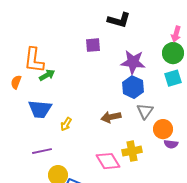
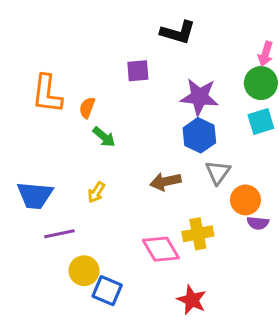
green arrow: (47, 75) -> (104, 137), moved, turned 70
orange semicircle: (16, 82) -> (87, 108), moved
blue trapezoid: (40, 109) -> (35, 195), moved

